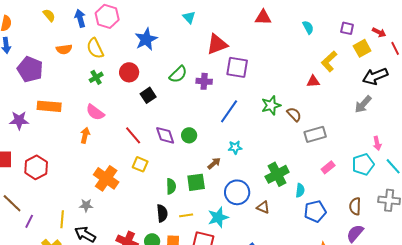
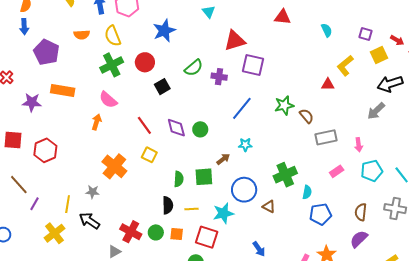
green cross: (96, 77) -> (112, 65), size x1.6
pink arrow: (377, 143) -> (359, 145), moved

